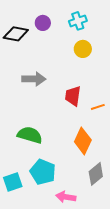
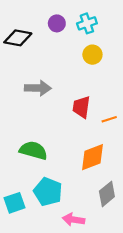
purple circle: (43, 23) -> (57, 23), moved
orange diamond: (83, 141) -> (92, 157), turned 44

